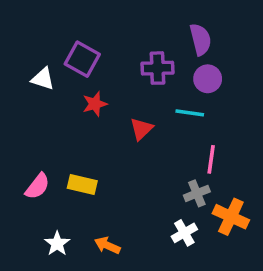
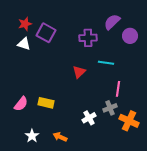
purple semicircle: (200, 39) -> (112, 22), turned -120
purple circle: (208, 79) -> (130, 36), moved
red star: (95, 104) -> (25, 24), moved
white cross: (184, 233) -> (89, 118), moved

